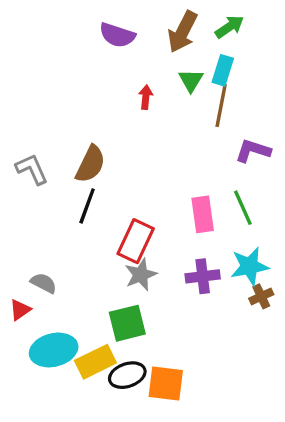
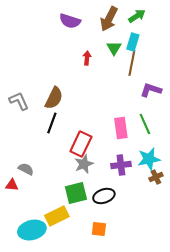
red triangle: (20, 310) -> (12, 185), turned 40
cyan ellipse: (54, 350) -> (32, 230), moved
black ellipse: (127, 375) -> (104, 196), moved
orange square: (166, 383) -> (99, 229), size x0.7

